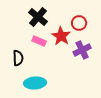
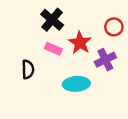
red circle: (79, 23) -> (114, 27), moved
cyan ellipse: (35, 83) -> (76, 84), moved

